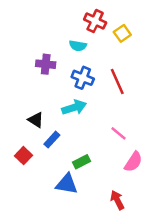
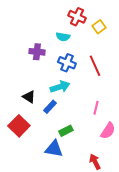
pink line: (119, 133) -> (96, 108), turned 64
blue rectangle: (52, 140) -> (50, 107), moved
red square: (23, 156) -> (19, 126), size x1.5

